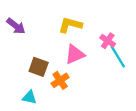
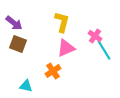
yellow L-shape: (70, 25) -> (62, 22), turned 90
brown square: (39, 67) -> (18, 44), moved

